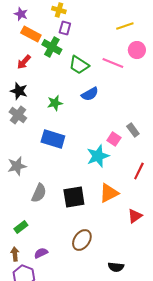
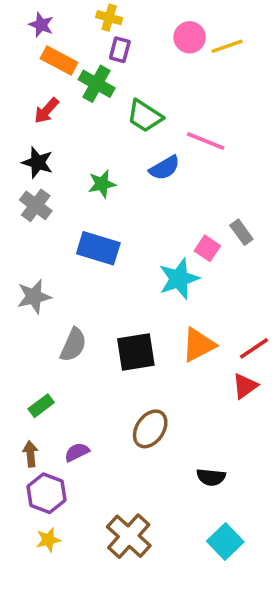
pink circle: (137, 50) -> (190, 37), moved
pink line: (113, 63) -> (206, 141), moved
red line: (139, 171) -> (254, 348), moved, turned 30

